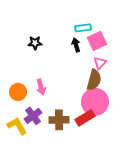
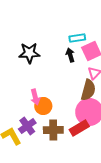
black star: (35, 43) -> (29, 53), size x1.5
orange circle: (18, 92) -> (43, 106), moved

